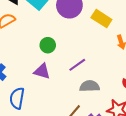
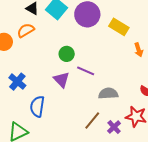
purple line: (77, 65) -> (86, 71), moved, turned 60
purple triangle: (42, 71) -> (61, 80), turned 30

